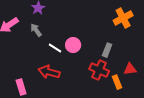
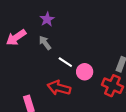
pink circle: (73, 45) -> (85, 72), moved

